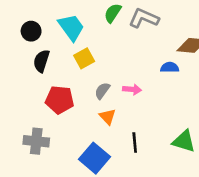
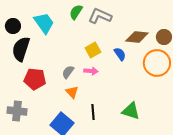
yellow square: (84, 58) -> (93, 50), moved
black semicircle: (41, 61) -> (21, 49), size x1.4
blue semicircle: (170, 67) -> (120, 54), turned 56

